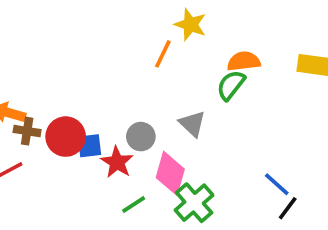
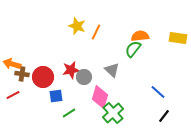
yellow star: (190, 25) -> (77, 26), moved
blue square: (89, 146) -> (56, 96), moved
red star: (117, 162) -> (71, 70), moved, turned 30
blue line: (277, 184) -> (158, 92), moved
green line: (134, 204) -> (69, 113), moved

